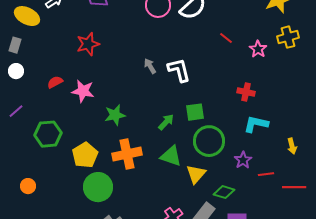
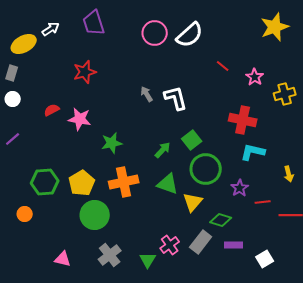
yellow ellipse: (27, 16) -> (24, 44), turned -55
yellow cross: (288, 37) -> (285, 94), moved
red cross: (246, 92) -> (243, 120), size x1.5
green square: (195, 112) -> (192, 140), turned -30
green hexagon: (48, 134) -> (45, 182), moved

